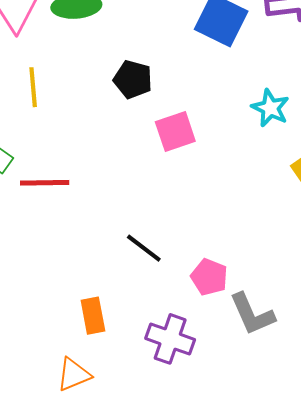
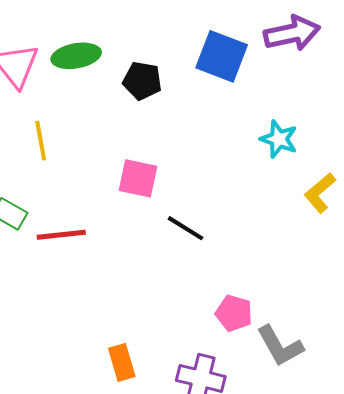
black pentagon: (133, 79) -> (142, 81), moved
pink square: (175, 132) -> (138, 178), moved, turned 36
black line: (144, 248) -> (185, 228), moved

